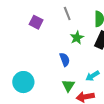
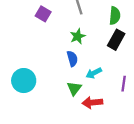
green star: (77, 38) -> (78, 36), moved
cyan arrow: (92, 76) -> (94, 73), moved

